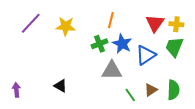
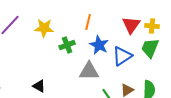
green cross: (100, 44) -> (67, 45), moved

